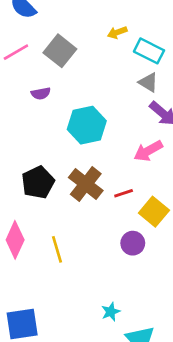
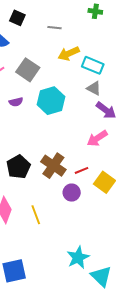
yellow arrow: (117, 32) -> (69, 54), size x1.5
cyan hexagon: (87, 125) -> (51, 101), moved
purple circle: (133, 243) -> (72, 193), moved
cyan star: (111, 312) -> (78, 257), size x1.6

